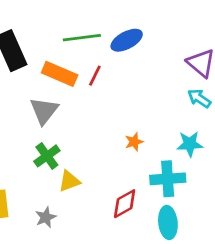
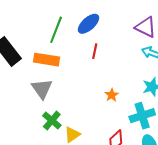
green line: (82, 38) -> (56, 30), turned -48
red line: (95, 76) -> (95, 51), moved

